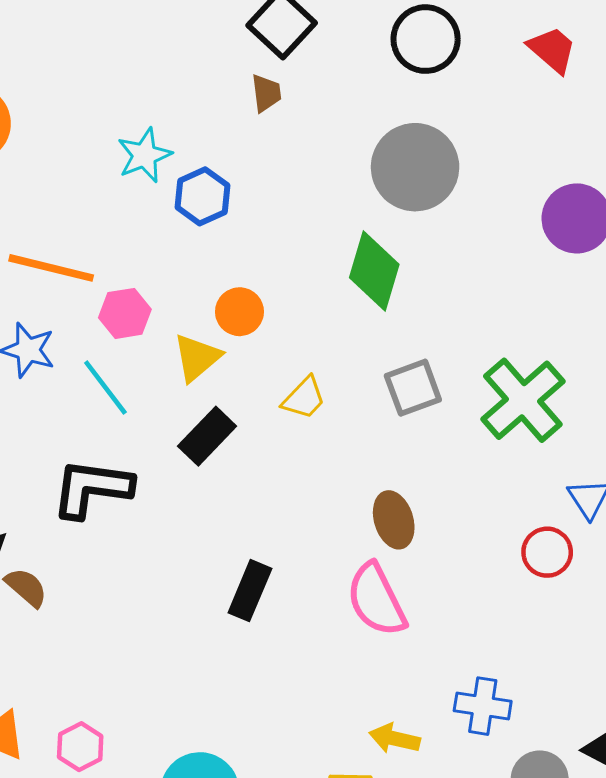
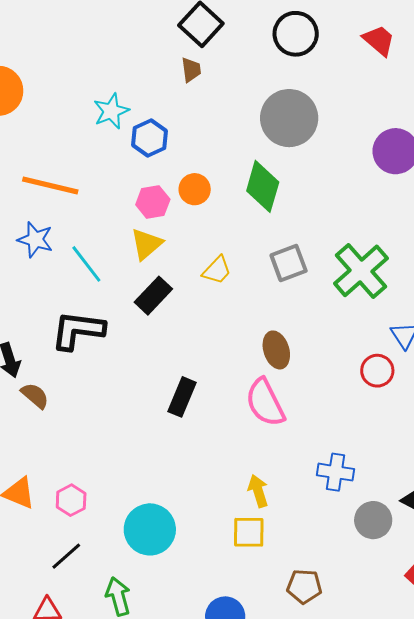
orange circle: (239, 312) -> (195, 189), moved
pink hexagon: (125, 313) -> (153, 202), moved
yellow arrow: (394, 739) -> (258, 491), moved, turned 60

